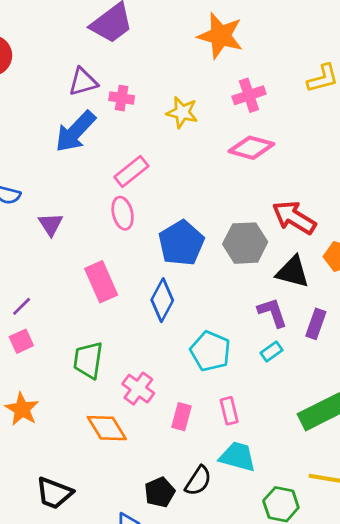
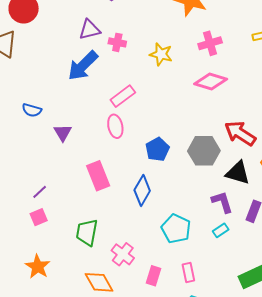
blue pentagon: (181, 243) -> (157, 149), size x0.7

